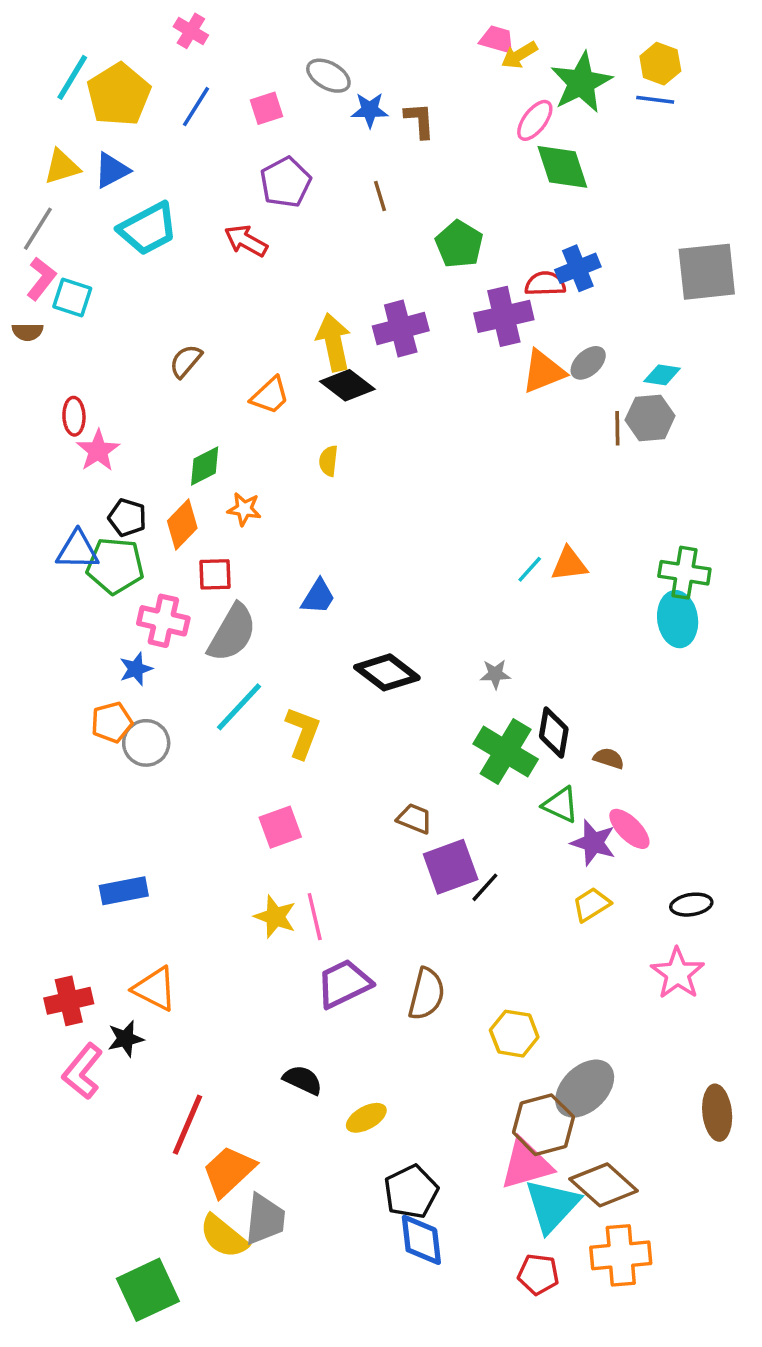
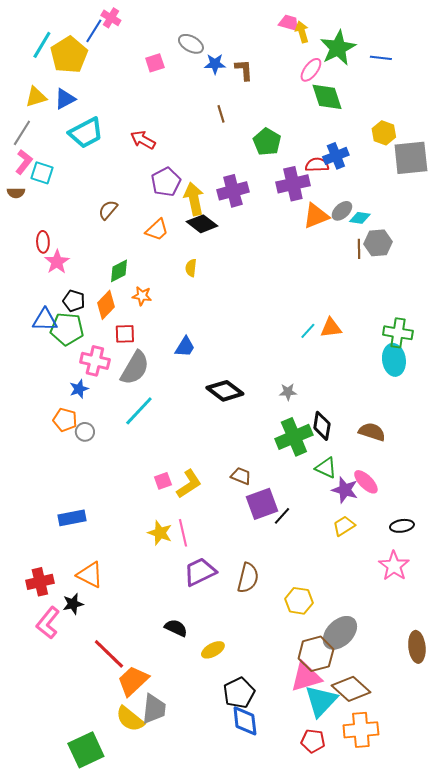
yellow arrow: (519, 55) -> (302, 32), turned 105
yellow hexagon: (660, 64) -> (384, 133), moved
blue line: (196, 107) -> (94, 31), moved
purple pentagon: (285, 182) -> (166, 182), moved
cyan diamond: (662, 375) -> (360, 218), moved
orange pentagon: (112, 722) -> (65, 420), turned 30
yellow L-shape: (303, 733) -> (189, 484), moved, turned 36
gray circle: (146, 743) -> (85, 432), size x0.7
green cross: (506, 752) -> (294, 437), turned 36
brown semicircle: (609, 758) -> (372, 432), moved, size x1.5
pink square: (280, 827) -> (163, 481), size x0.7
red line: (187, 1125) -> (109, 654), turned -69

